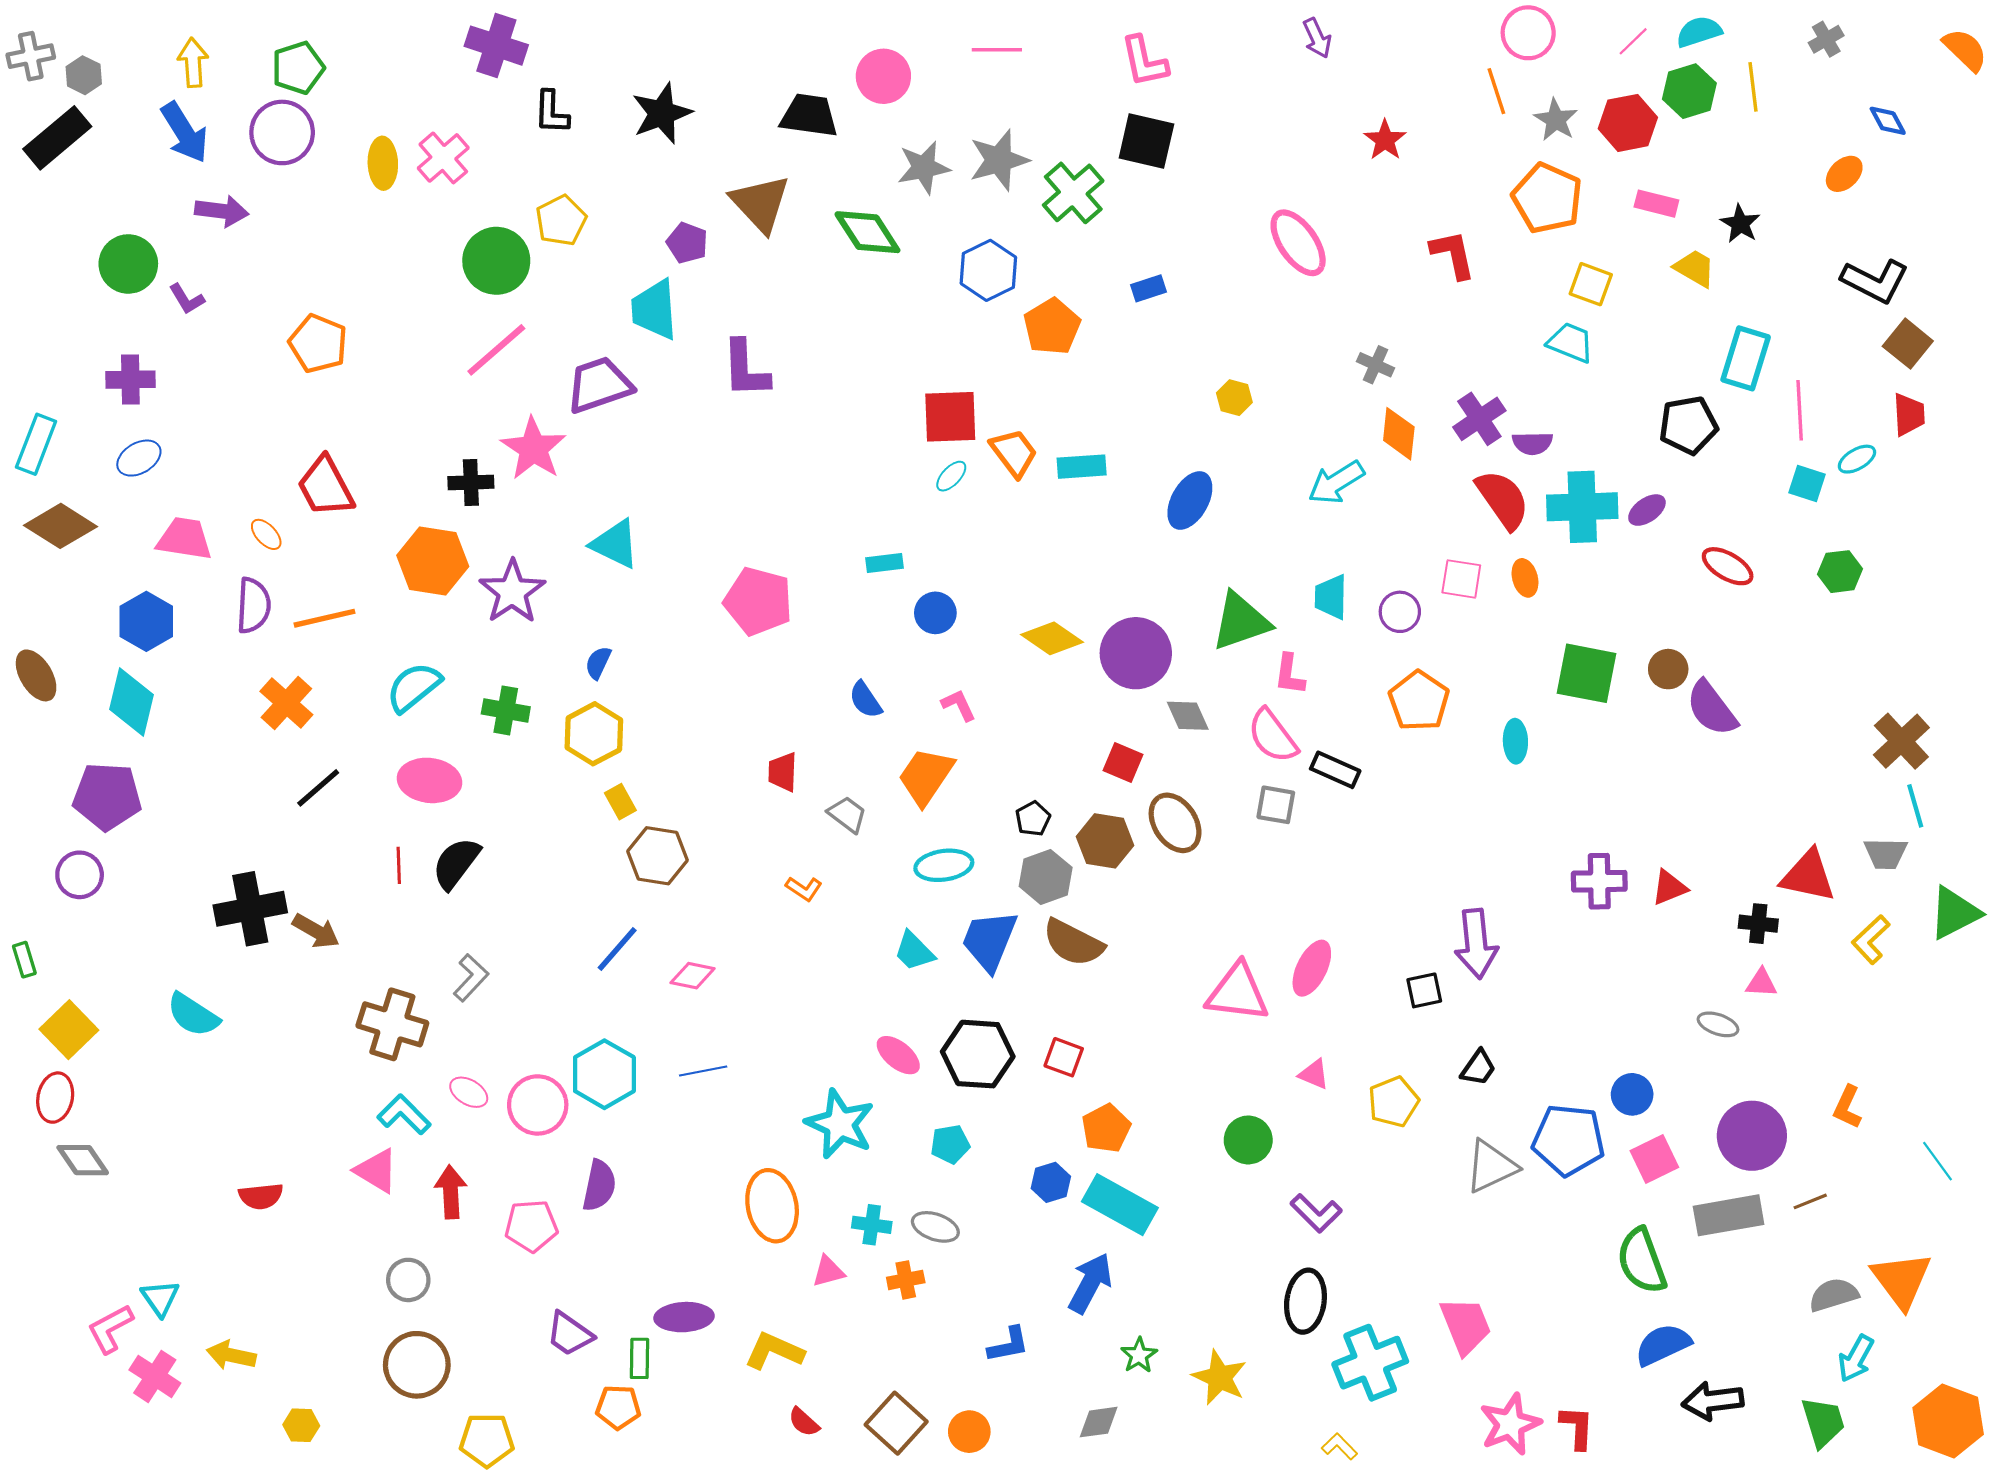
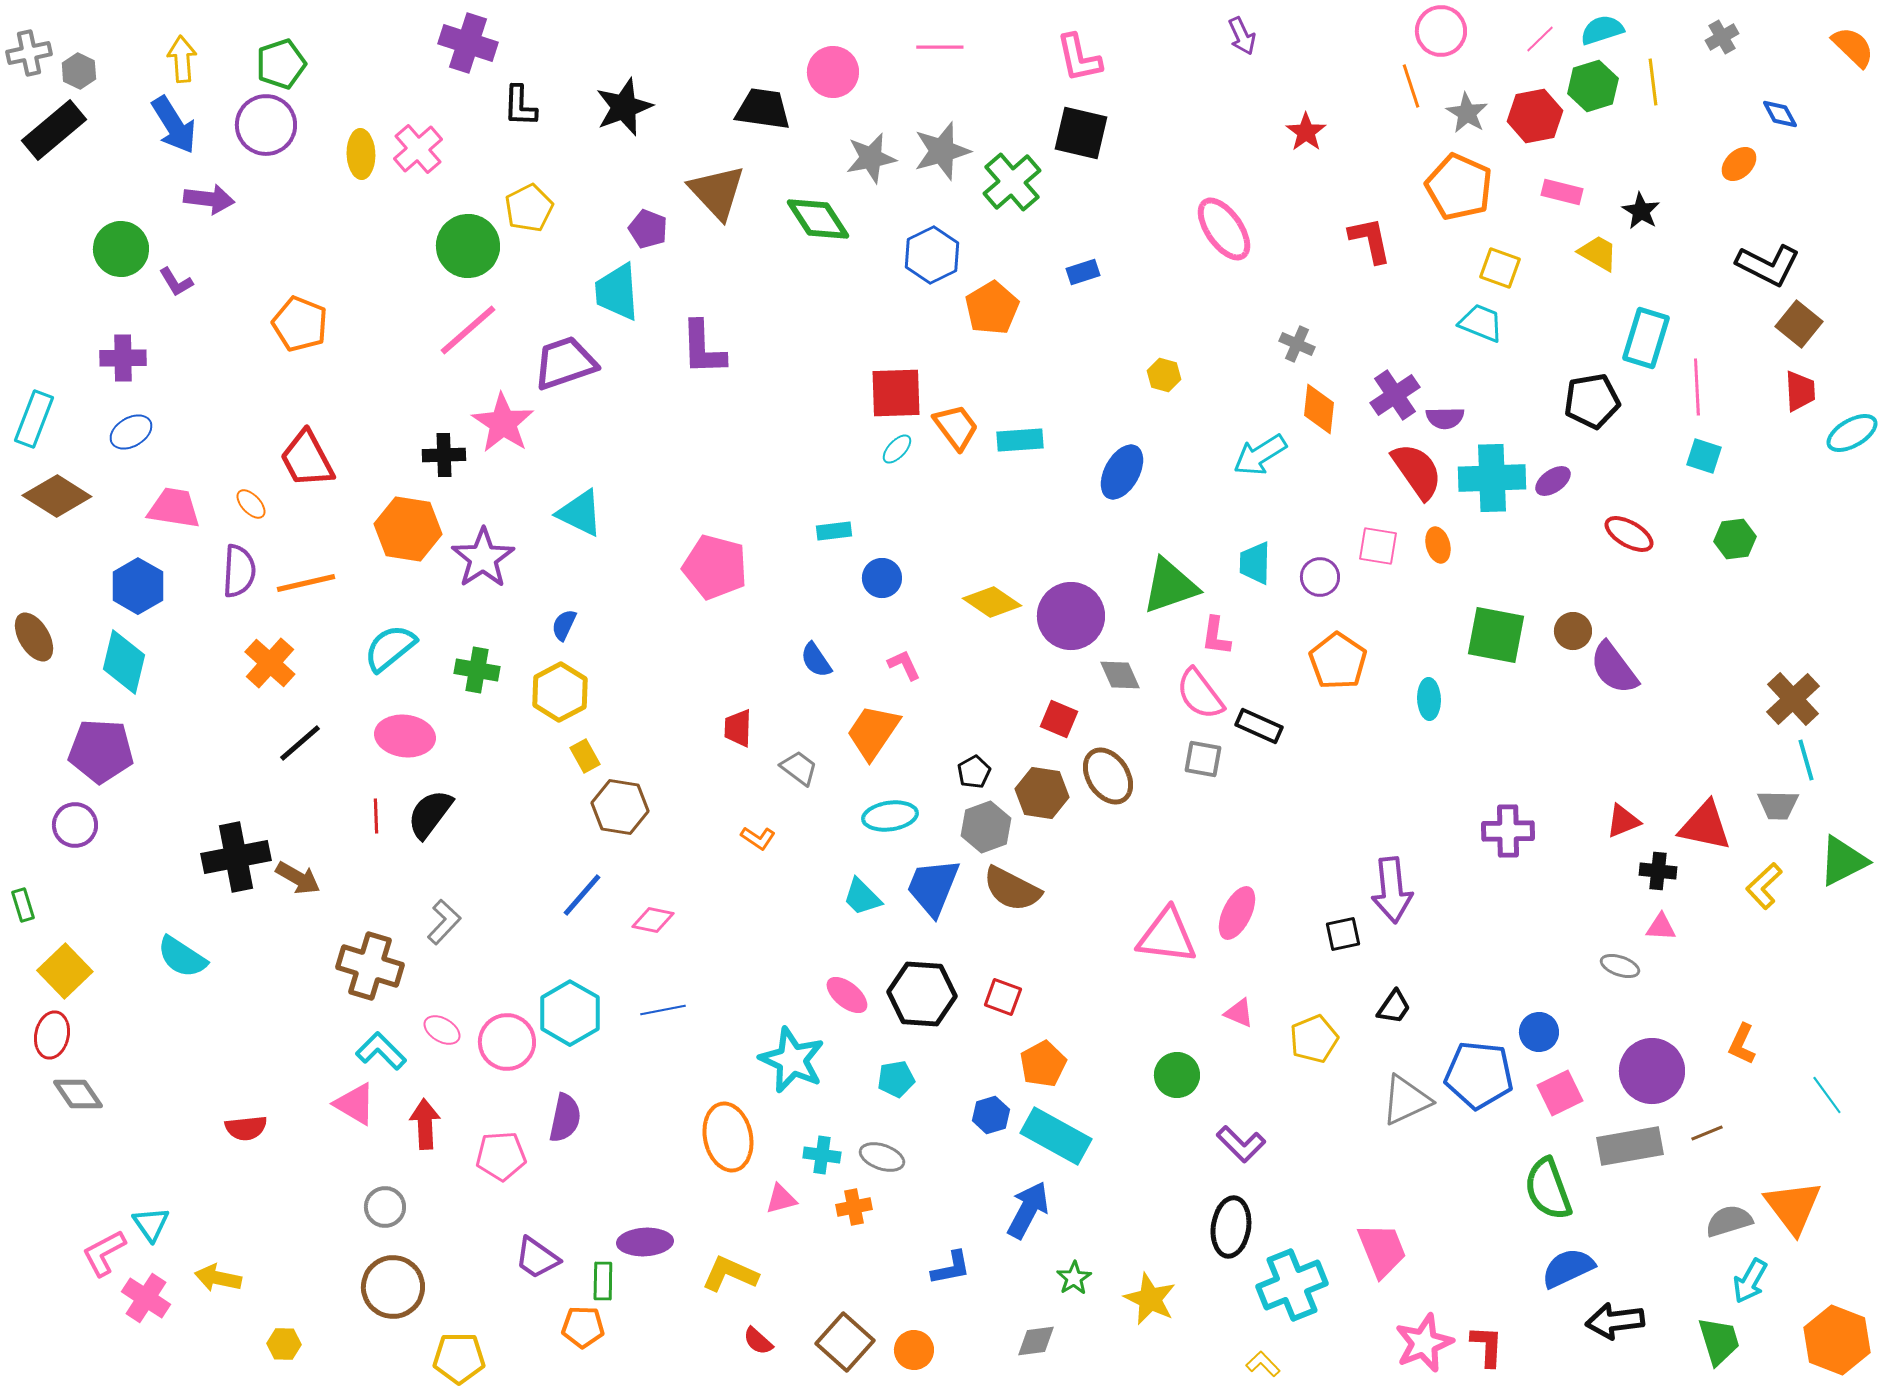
cyan ellipse: (1857, 459) -> (1852, 433), moved, size x1.4
red triangle: (1669, 888) -> (1623, 821), moved

